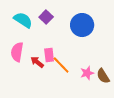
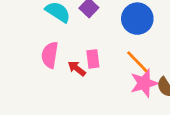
orange line: (61, 65) -> (137, 62), moved
pink star: (87, 73) -> (144, 83), size x1.5

